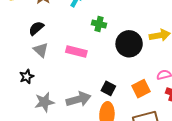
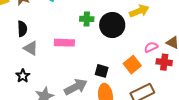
green cross: (99, 24) -> (87, 19), moved
black semicircle: (36, 28) -> (22, 29), turned 140

